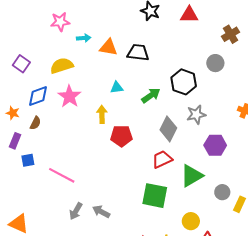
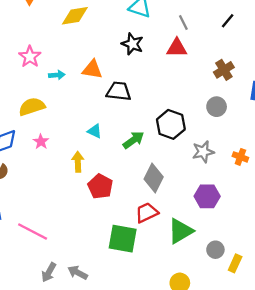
pink star: (60, 22) -> (30, 57), turned -30
orange triangle: (108, 47) -> (92, 69), moved
gray circle: (215, 63) -> (217, 107), moved
cyan triangle: (117, 87) -> (95, 131), turned 32
pink star: (69, 96) -> (41, 142), size x0.6
gray star: (196, 115) -> (203, 152), moved
red pentagon: (121, 136) -> (100, 186), turned 30
green square: (155, 196) -> (123, 239), moved

